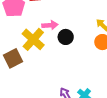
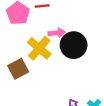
black circle: (66, 37) -> (74, 45), size x1.6

